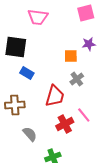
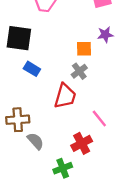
gray cross: (77, 79) -> (79, 71), moved
brown cross: (15, 105) -> (18, 120), moved
red cross: (65, 124) -> (82, 143), moved

